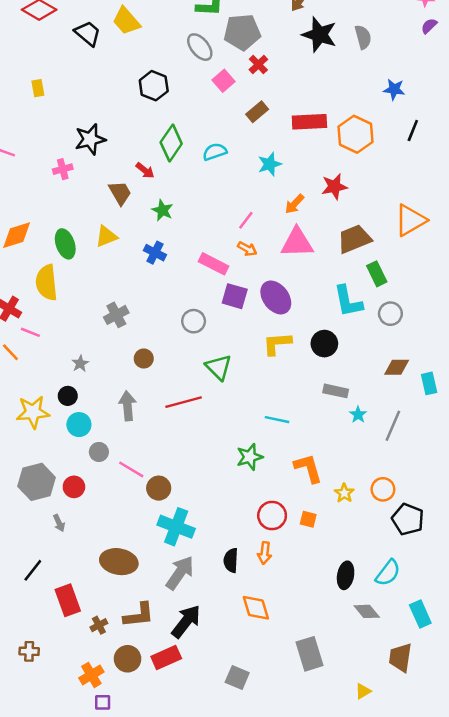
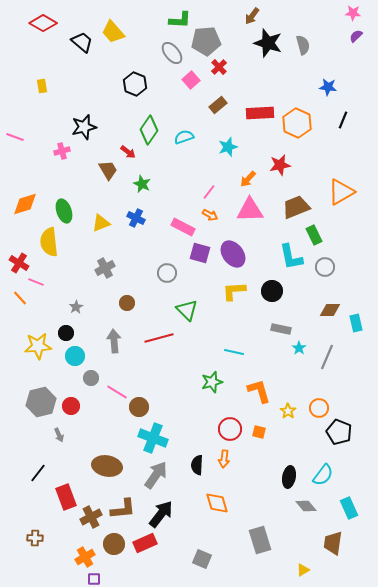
yellow triangle: (106, 236) -> (101, 223), moved
brown cross: (99, 625) -> (91, 517), size x1.5

